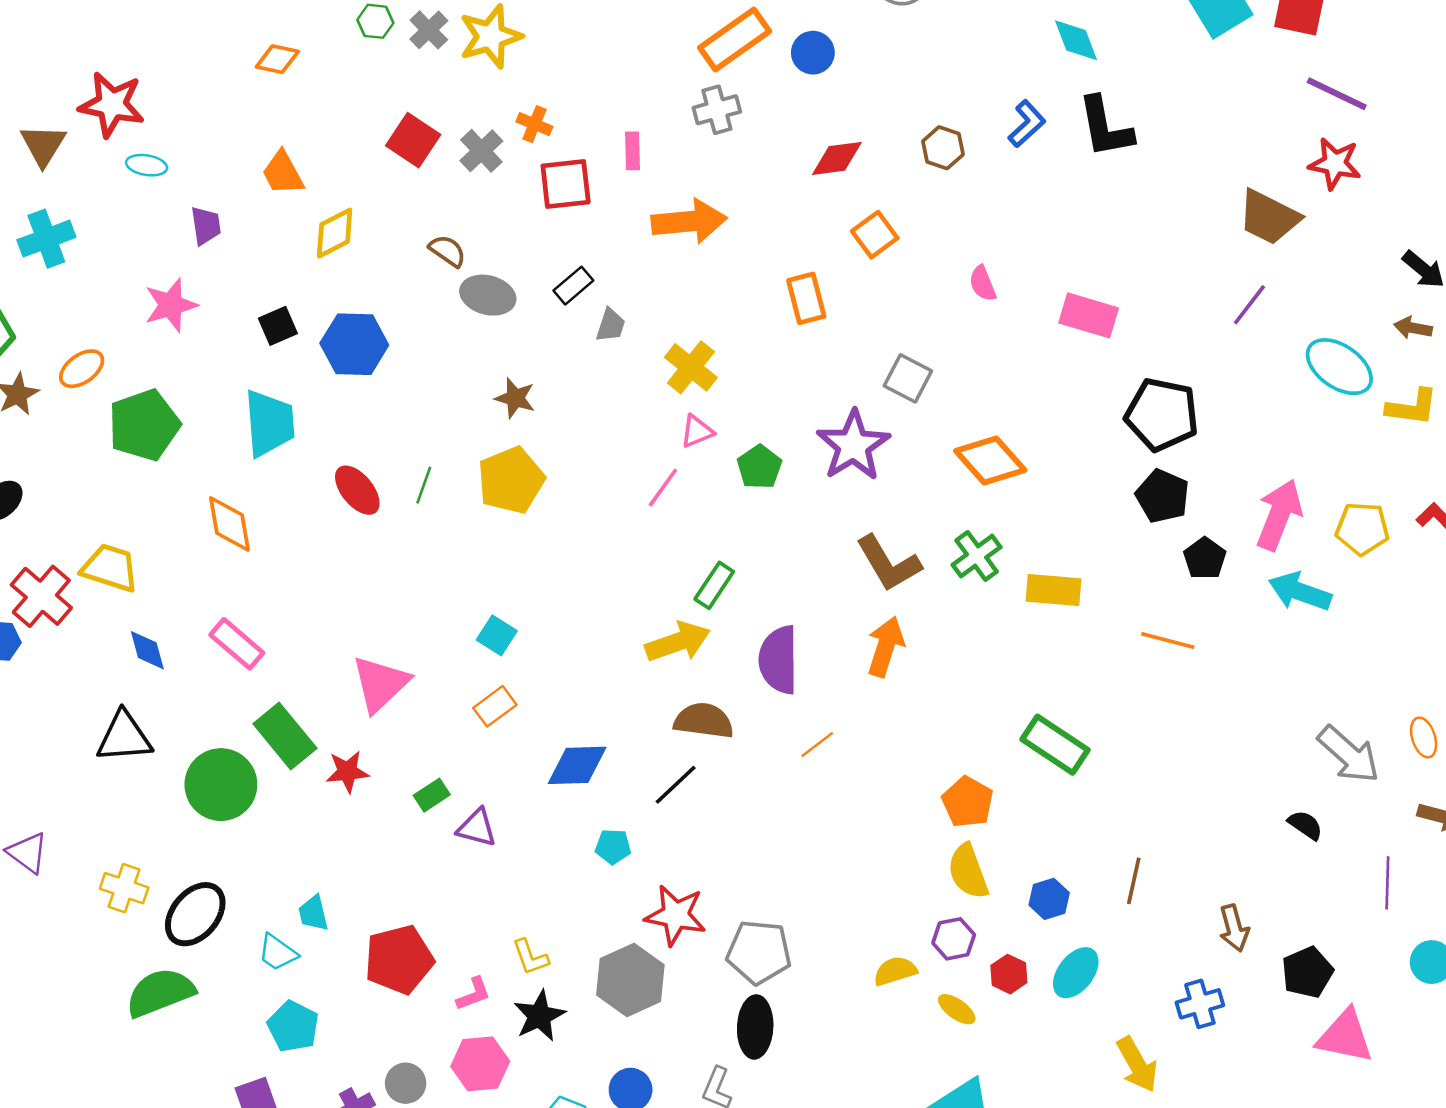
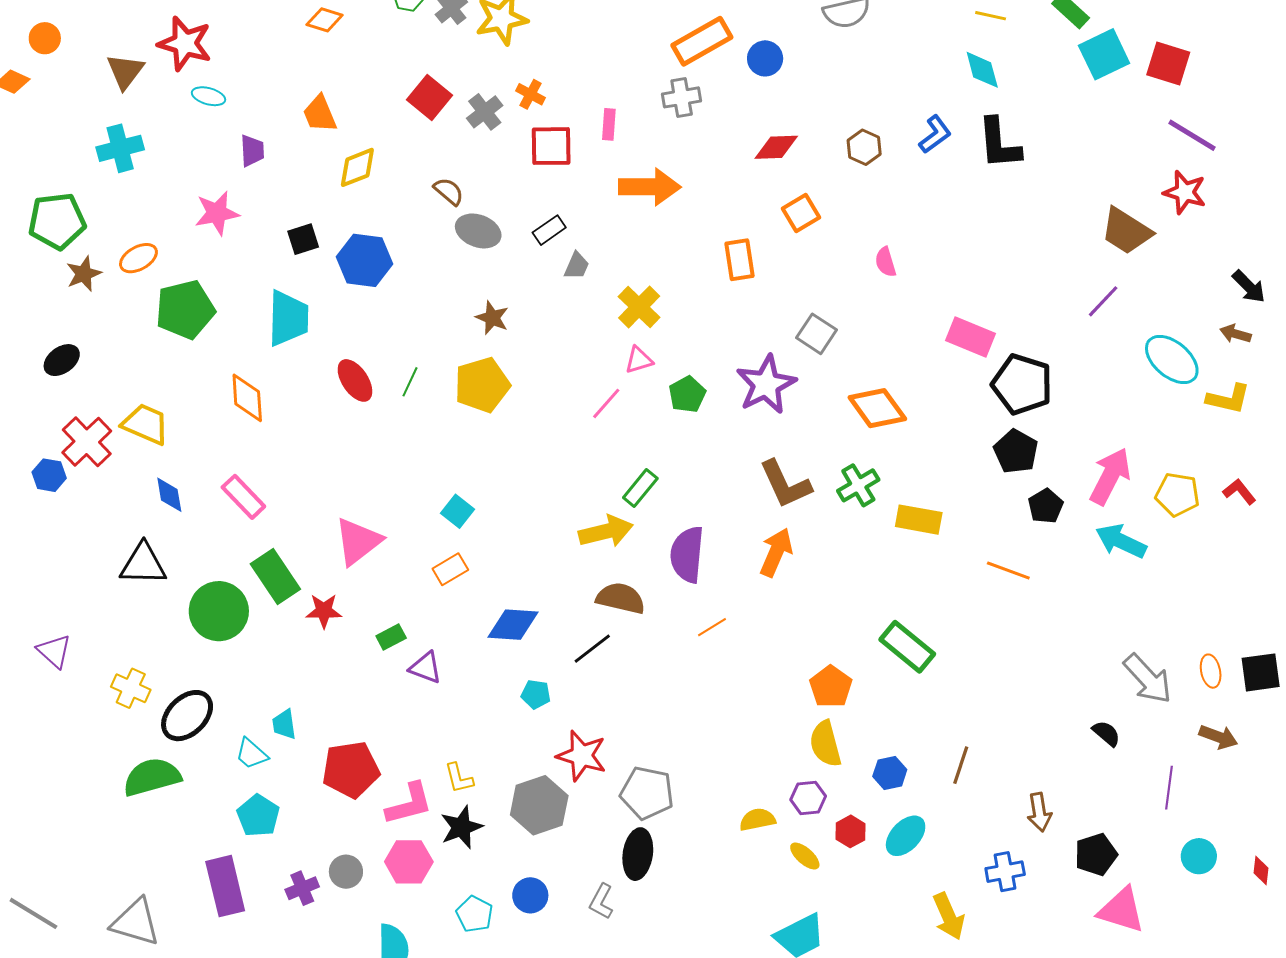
pink rectangle: (1089, 315) -> (970, 337), moved
pink L-shape: (474, 994) -> (409, 804), size x1.6

